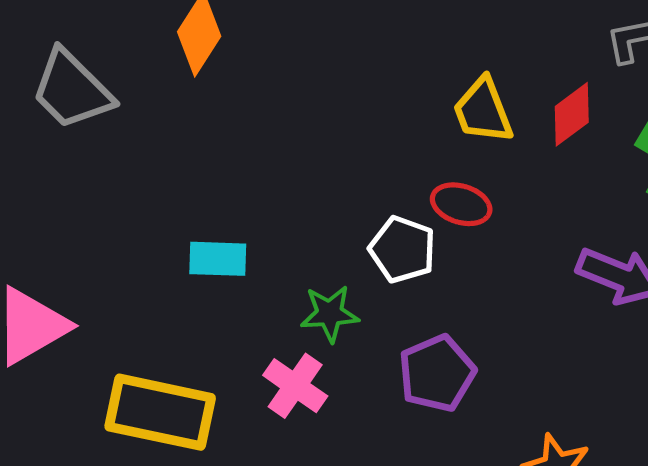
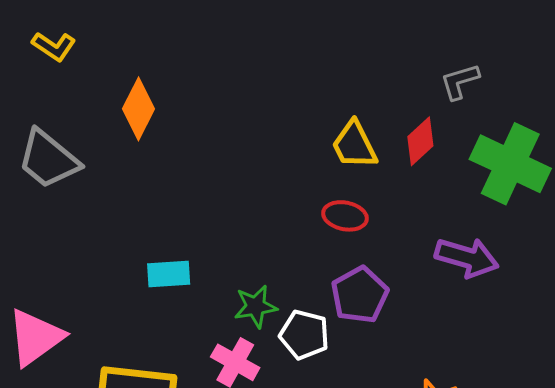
white pentagon: (402, 250) -> (304, 335), moved
purple pentagon: (437, 373) -> (360, 295), moved

